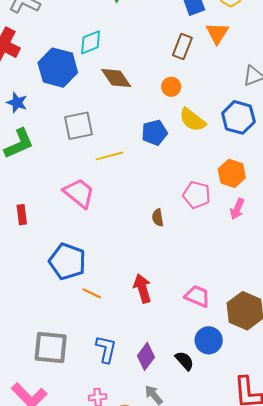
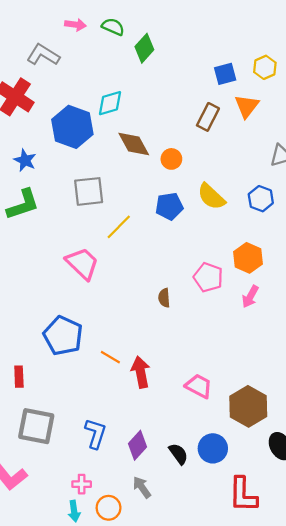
orange circle: (171, 87) -> (171, 159), moved
blue hexagon: (238, 117) -> (261, 199), size x0.7
yellow line: (110, 156) -> (119, 227), turned -36
red rectangle: (22, 215) -> (19, 377), moved
orange line: (92, 293) -> (110, 357), moved
blue circle: (209, 340) -> (213, 448), moved

